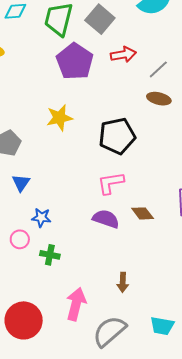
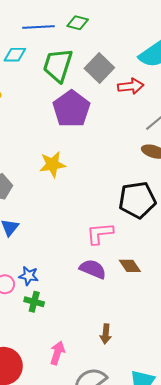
red arrow: (123, 55) -> (131, 86), moved
black pentagon: (117, 136) -> (137, 200), moved
blue star: (41, 218) -> (29, 276), moved
pink arrow: (76, 304) -> (57, 353), size x0.7

